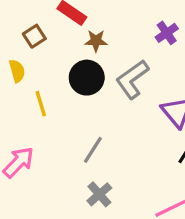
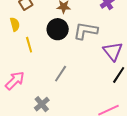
gray L-shape: (132, 79) -> (86, 31), turned 45
gray cross: (99, 194) -> (42, 104), moved

